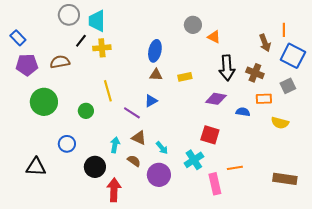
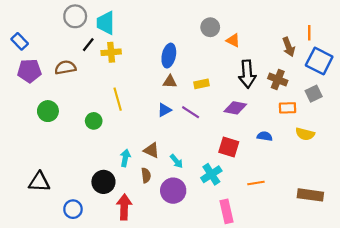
green circle: (44, 102) -> (48, 111), size x0.7
blue semicircle: (243, 112) -> (265, 136), moved
purple line: (132, 113) -> (191, 112), moved
blue circle: (67, 144) -> (73, 209), moved
brown semicircle: (134, 161) -> (146, 175), turned 48
pink rectangle: (215, 184) -> (227, 211), moved

